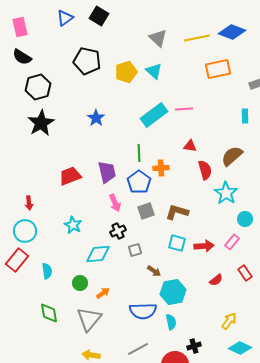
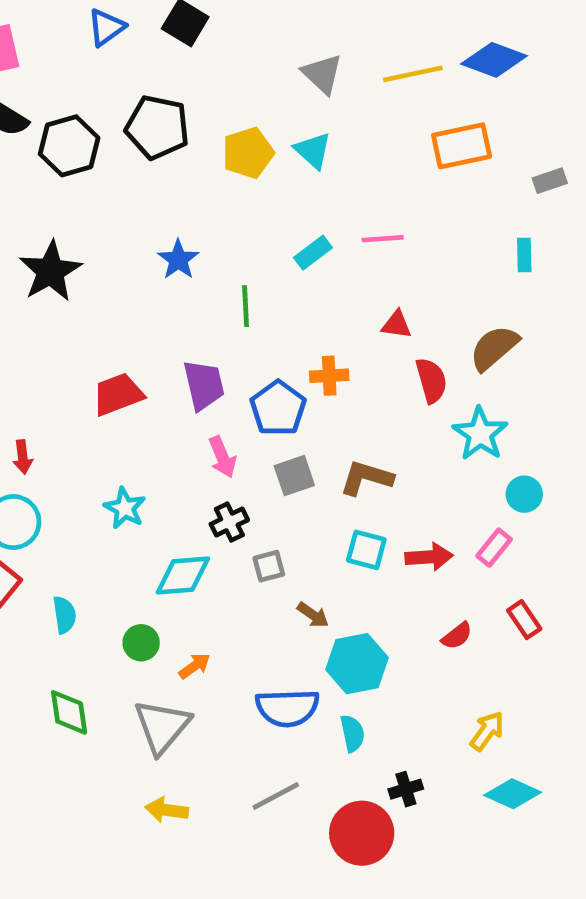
black hexagon: (38, 87) -> (69, 146), moved
cyan rectangle: (154, 115) -> (313, 253), size x0.6
green line: (139, 153) -> (246, 306), moved

